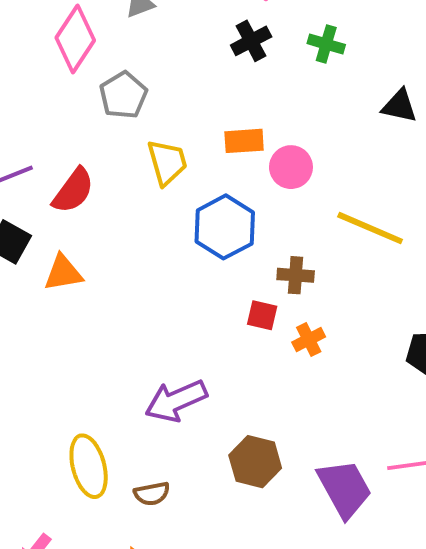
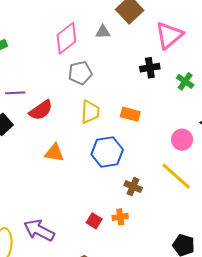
pink circle: (291, 167) -> (182, 140), moved
orange triangle: (63, 273) -> (54, 153), moved
red square: (262, 315) -> (94, 221), moved
orange cross: (309, 339) -> (120, 217), moved
purple arrow: (176, 401) -> (39, 230), moved, turned 32

